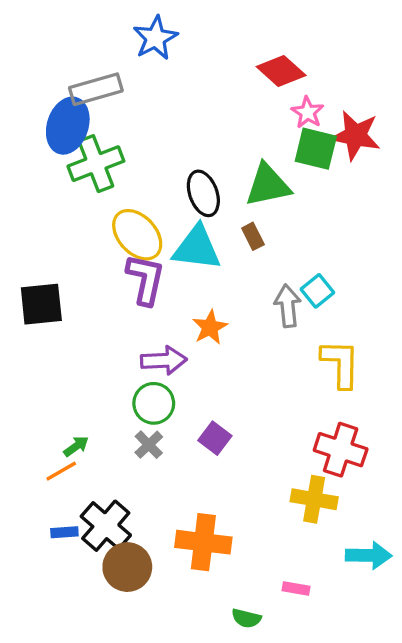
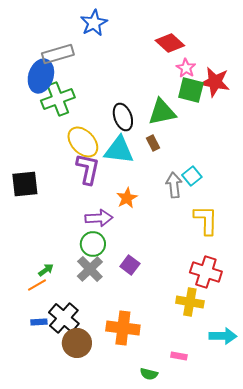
gray cross: (149, 445) -> (90, 269), size x1.5

